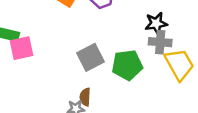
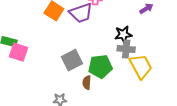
pink square: (22, 48) -> (18, 52), turned 30
brown semicircle: (85, 97) -> (87, 83), moved

